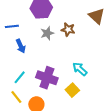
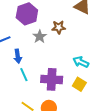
blue arrow: (21, 46) -> (18, 56), turned 32
cyan line: (20, 77) -> (24, 75), moved, turned -48

